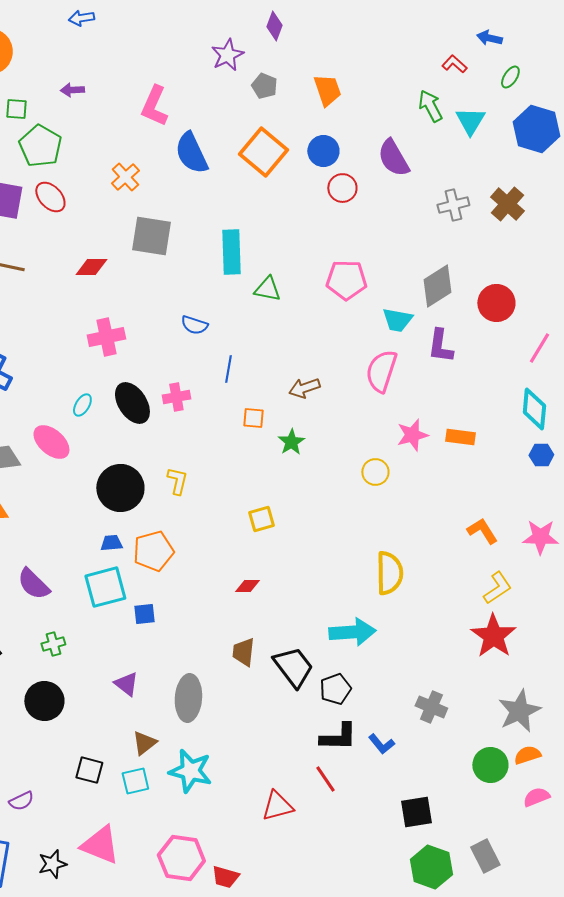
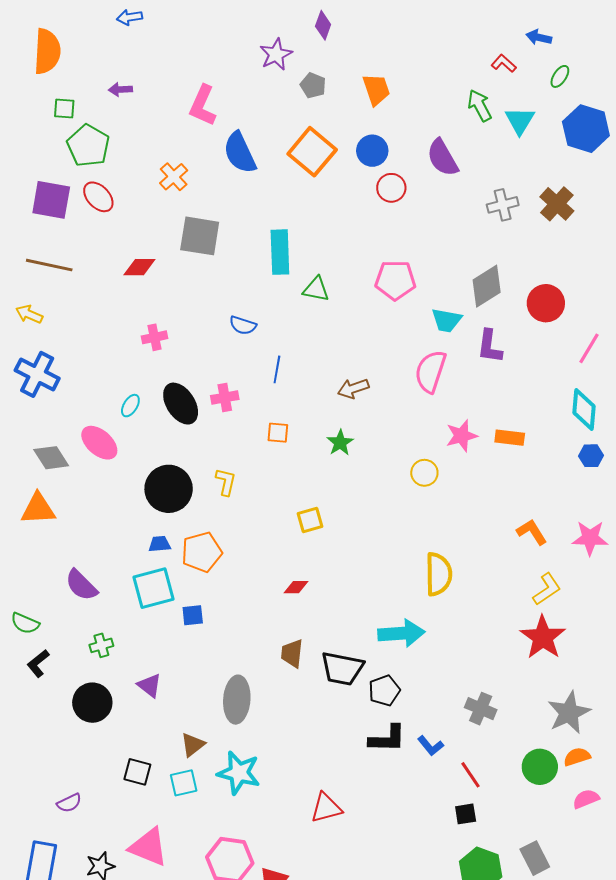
pink cross: (106, 337) -> (155, 337), size x0.7
orange square: (253, 418) -> (278, 433), moved
black trapezoid: (293, 667) -> (342, 668), turned 138
purple triangle: (126, 684) -> (150, 686), moved
red line: (325, 779) -> (471, 775), moved
black square: (416, 812) -> (466, 814), size x0.7

